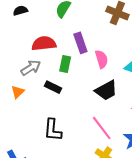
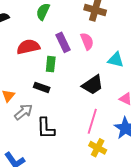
pink semicircle: (102, 59) -> (87, 41), moved
gray arrow: (31, 68) -> (24, 112), moved
pink line: (102, 128) -> (92, 121), turned 60

